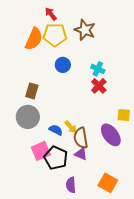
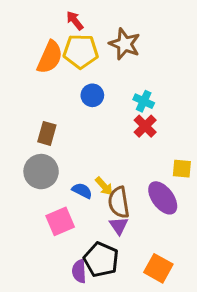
purple triangle: (81, 154) -> (119, 226), turned 32
black pentagon: (56, 158) -> (101, 260), moved
purple semicircle: (71, 185) -> (79, 271), moved

